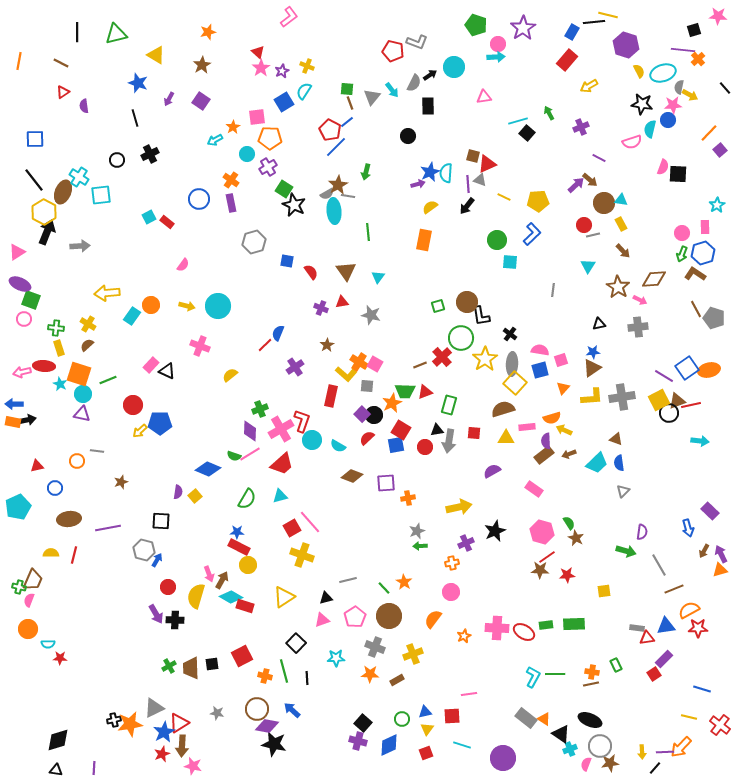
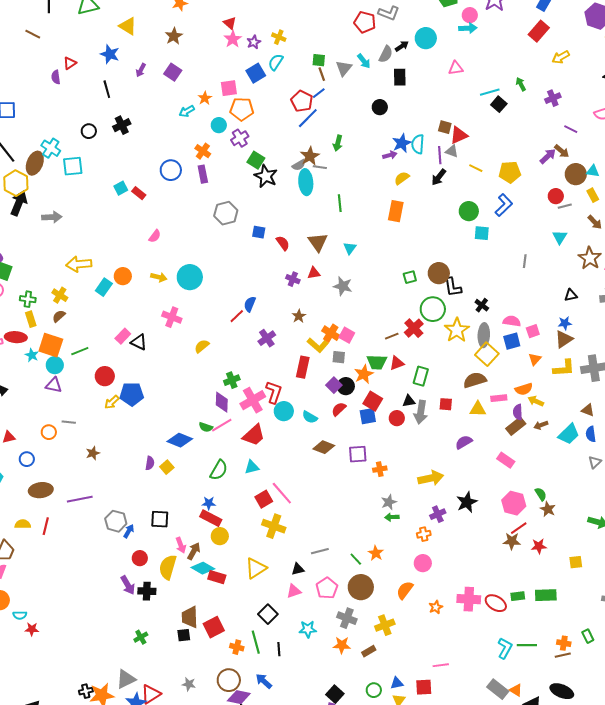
red triangle: (63, 92) -> (70, 63), moved
black square: (161, 521) -> (160, 519), moved
brown trapezoid: (191, 668) -> (190, 617), moved

